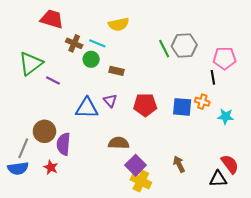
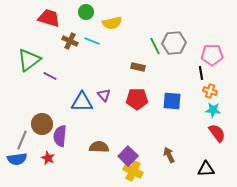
green circle: (91, 59) -> (86, 12), moved
brown rectangle: (116, 71) -> (138, 67), moved
orange cross: (202, 102) -> (210, 91), moved
brown semicircle: (119, 143) -> (99, 147), moved
red semicircle: (230, 164) -> (217, 133), moved

